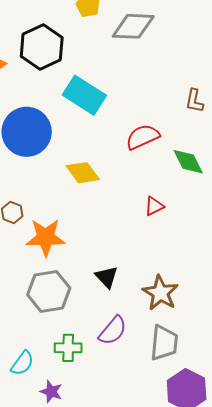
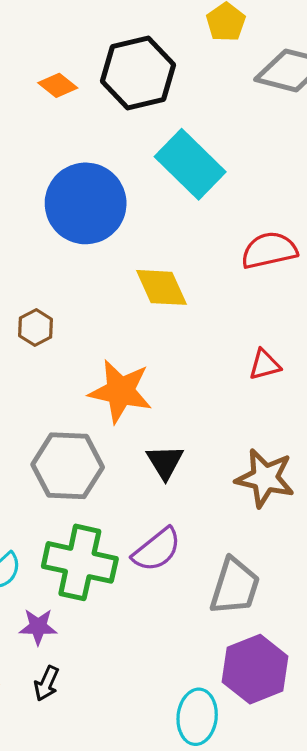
orange star: (46, 237) -> (120, 391), moved
brown star: (160, 293) -> (265, 478), moved, turned -30
green cross: (68, 348) -> (80, 562), size x1.6
purple star: (51, 392) -> (38, 627), turned -30

